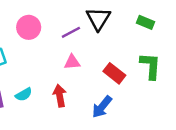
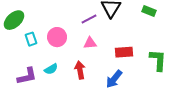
pink circle: (29, 27) -> (57, 37), moved
green L-shape: (150, 66) -> (158, 60), moved
red rectangle: (114, 73) -> (124, 52), turned -42

